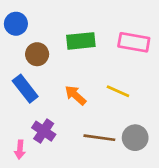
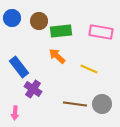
brown circle: (37, 54) -> (39, 21), moved
orange arrow: (76, 95) -> (57, 56), moved
purple cross: (44, 131) -> (33, 89), moved

